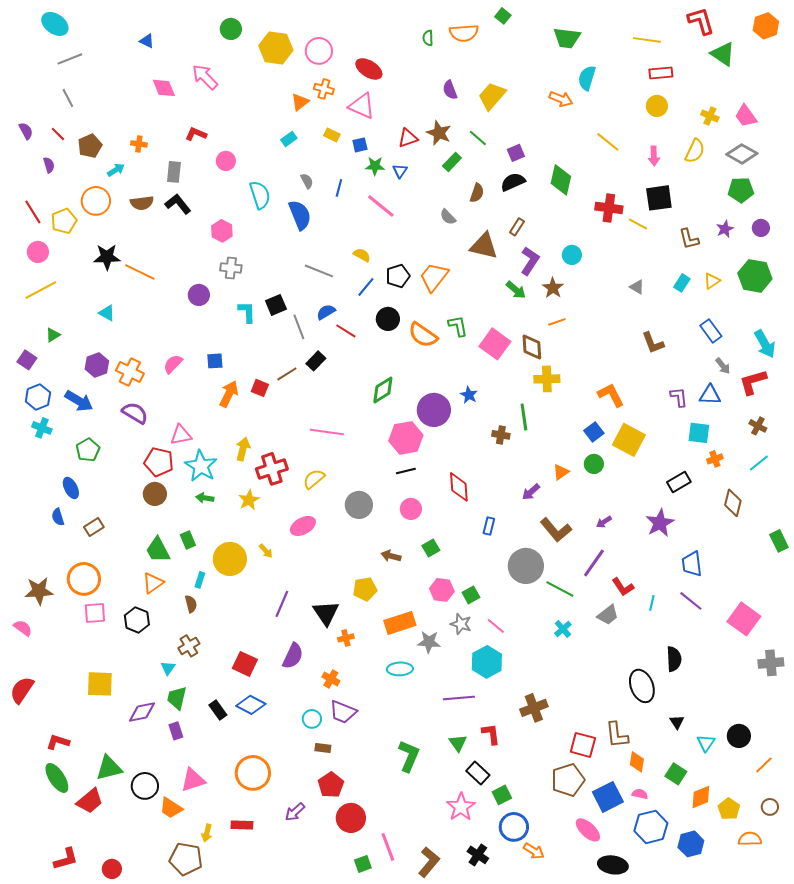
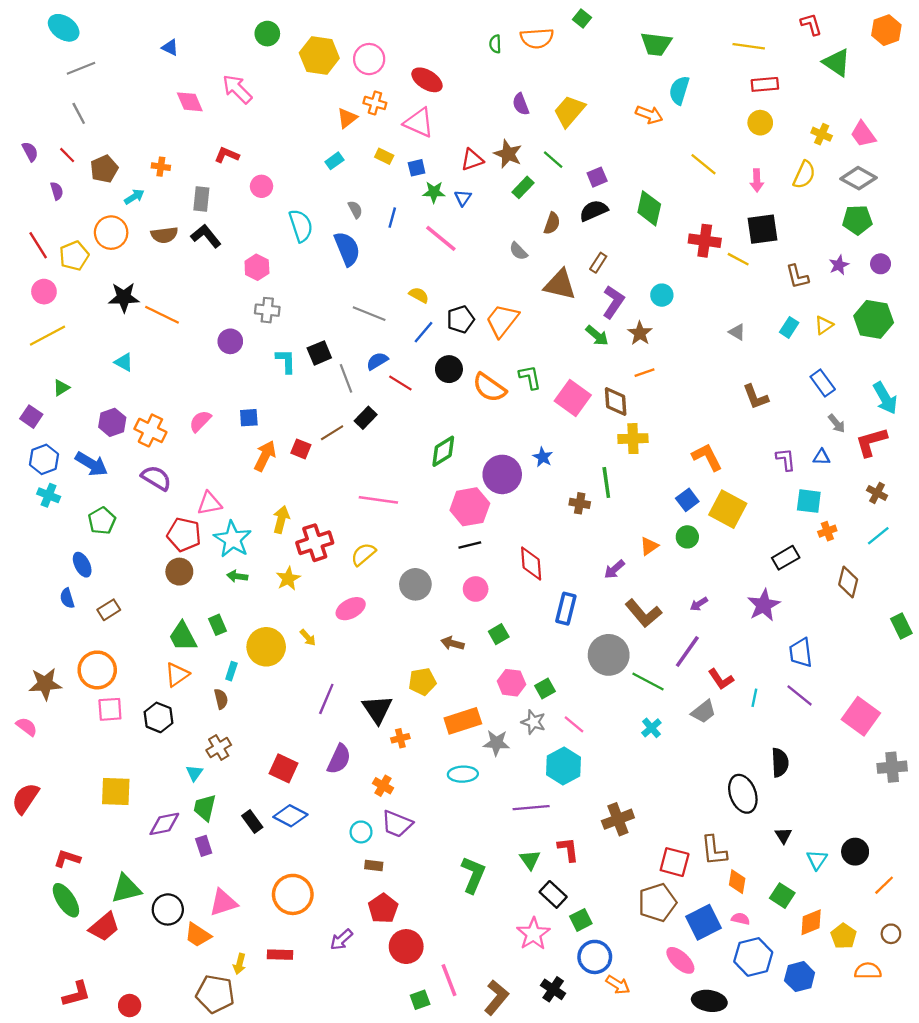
red L-shape: (701, 21) -> (811, 24), size x0.7
blue triangle: (710, 395) -> (822, 457), size x0.7
blue rectangle: (489, 526) -> (566, 609), size x1.5

